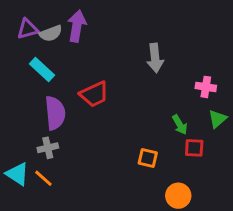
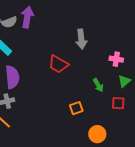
red trapezoid: (94, 94) -> (58, 64), moved, turned 55
red square: (194, 148) -> (118, 103), moved
orange square: (148, 158) -> (76, 108), turned -32

